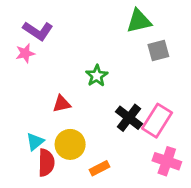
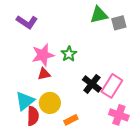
gray square: (158, 50) -> (119, 23), moved
pink star: (25, 53) -> (43, 55), moved, size x1.6
cyan triangle: (35, 142) -> (25, 101), size x1.5

